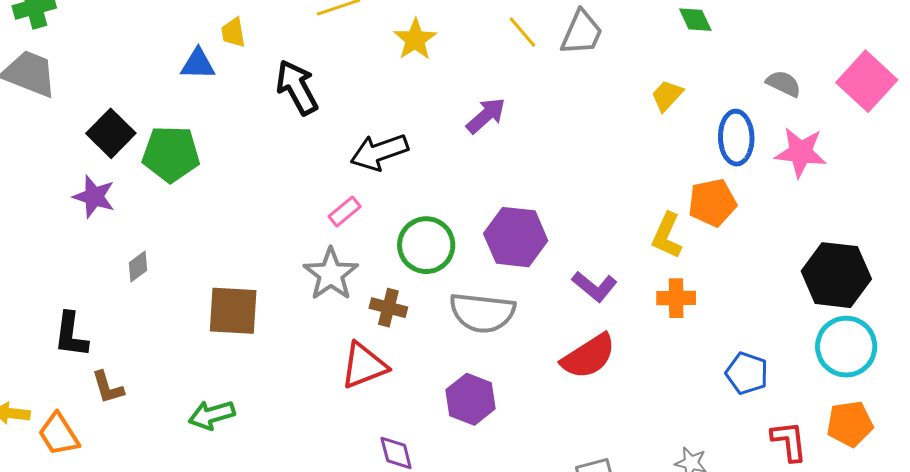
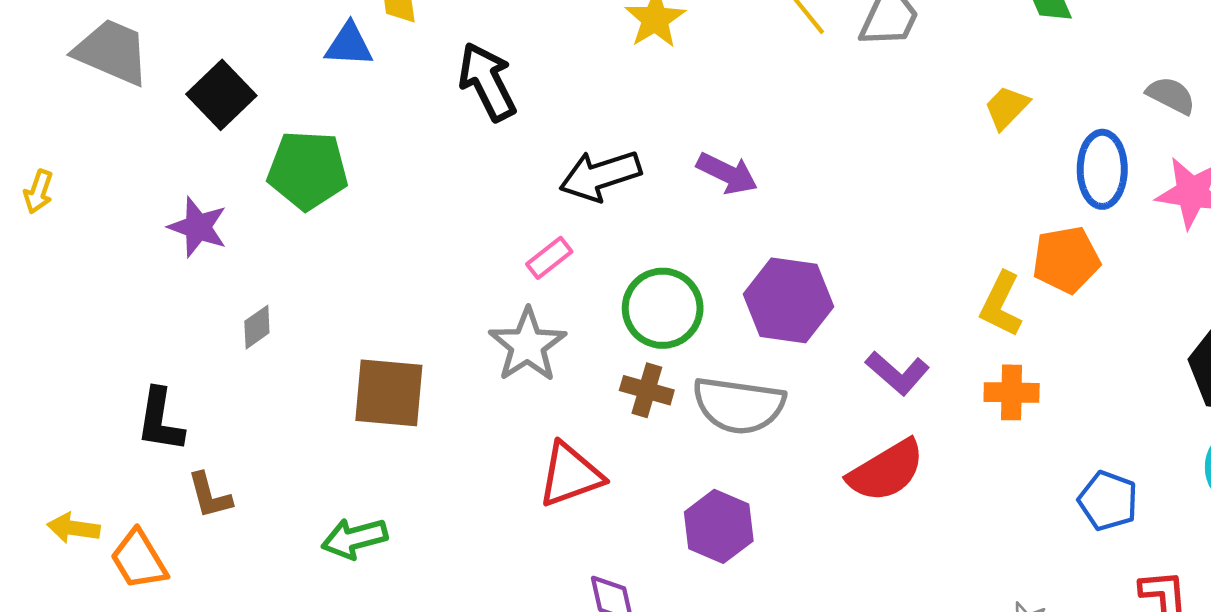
purple arrow: (486, 116) -> (727, 173), moved, turned 66
black square: (111, 133) -> (221, 95), moved
brown cross: (388, 308) -> (647, 390), moved

